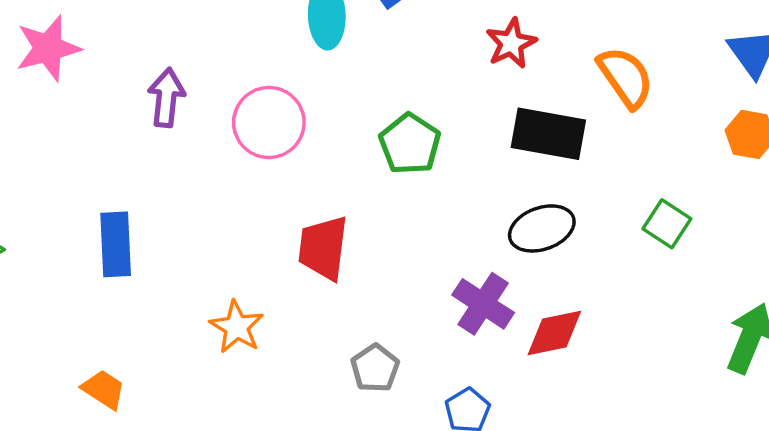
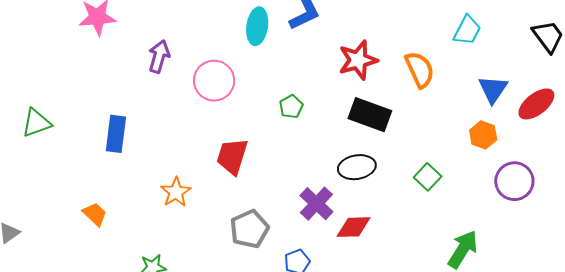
red star: (511, 43) -> (358, 60), size x1.4
orange semicircle: (626, 77) -> (420, 69), moved
green pentagon: (410, 144) -> (291, 107), size x0.7
gray pentagon: (375, 368) -> (249, 229), size x1.4

